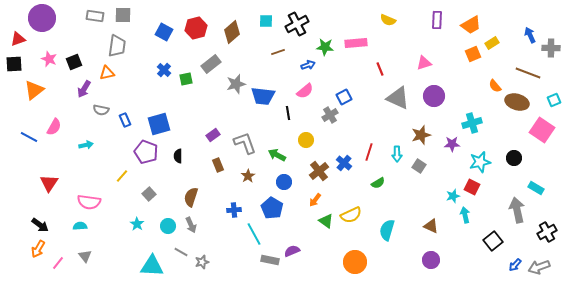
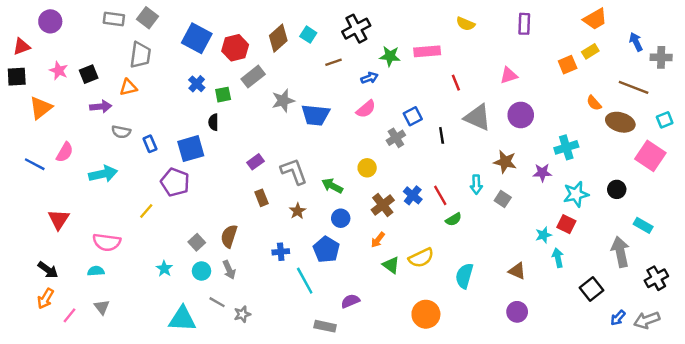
gray square: (123, 15) -> (147, 18), turned 36
purple circle: (42, 18) -> (50, 21), size x0.7
cyan square: (266, 21) -> (308, 35), moved, turned 32
orange trapezoid: (471, 25) -> (595, 19), moved
red hexagon: (196, 28) -> (235, 48), moved
blue square: (164, 32) -> (197, 38), size x1.4
purple arrow: (84, 89) -> (101, 107), turned -126
black line: (288, 113) -> (442, 135), moved
brown star: (421, 135) -> (505, 162), turned 30
cyan arrow: (86, 145) -> (103, 174), size x1.6
red line: (369, 152) -> (440, 195), moved, turned -48
black semicircle: (178, 156) -> (213, 122), moved
gray square: (149, 194) -> (197, 242), moved
gray rectangle: (270, 260) -> (325, 326), moved

